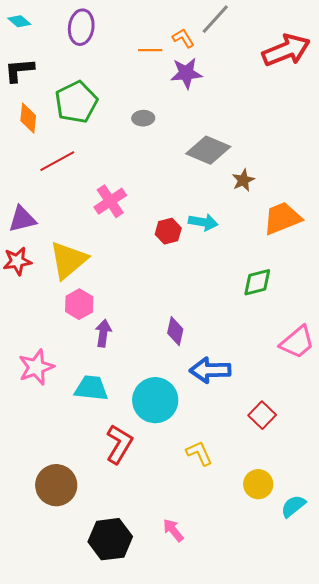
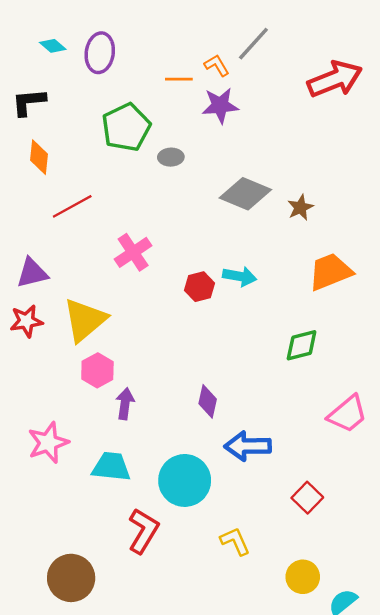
cyan diamond: (19, 21) -> (53, 46), moved
green pentagon: (76, 102) -> (126, 127), moved
brown star: (243, 180) -> (300, 208), moved

